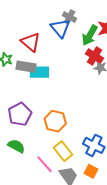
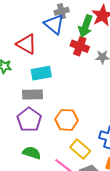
gray cross: (70, 17) -> (62, 11), turned -32
red cross: (95, 56) -> (80, 46), moved
gray rectangle: (26, 67) -> (32, 94), moved

